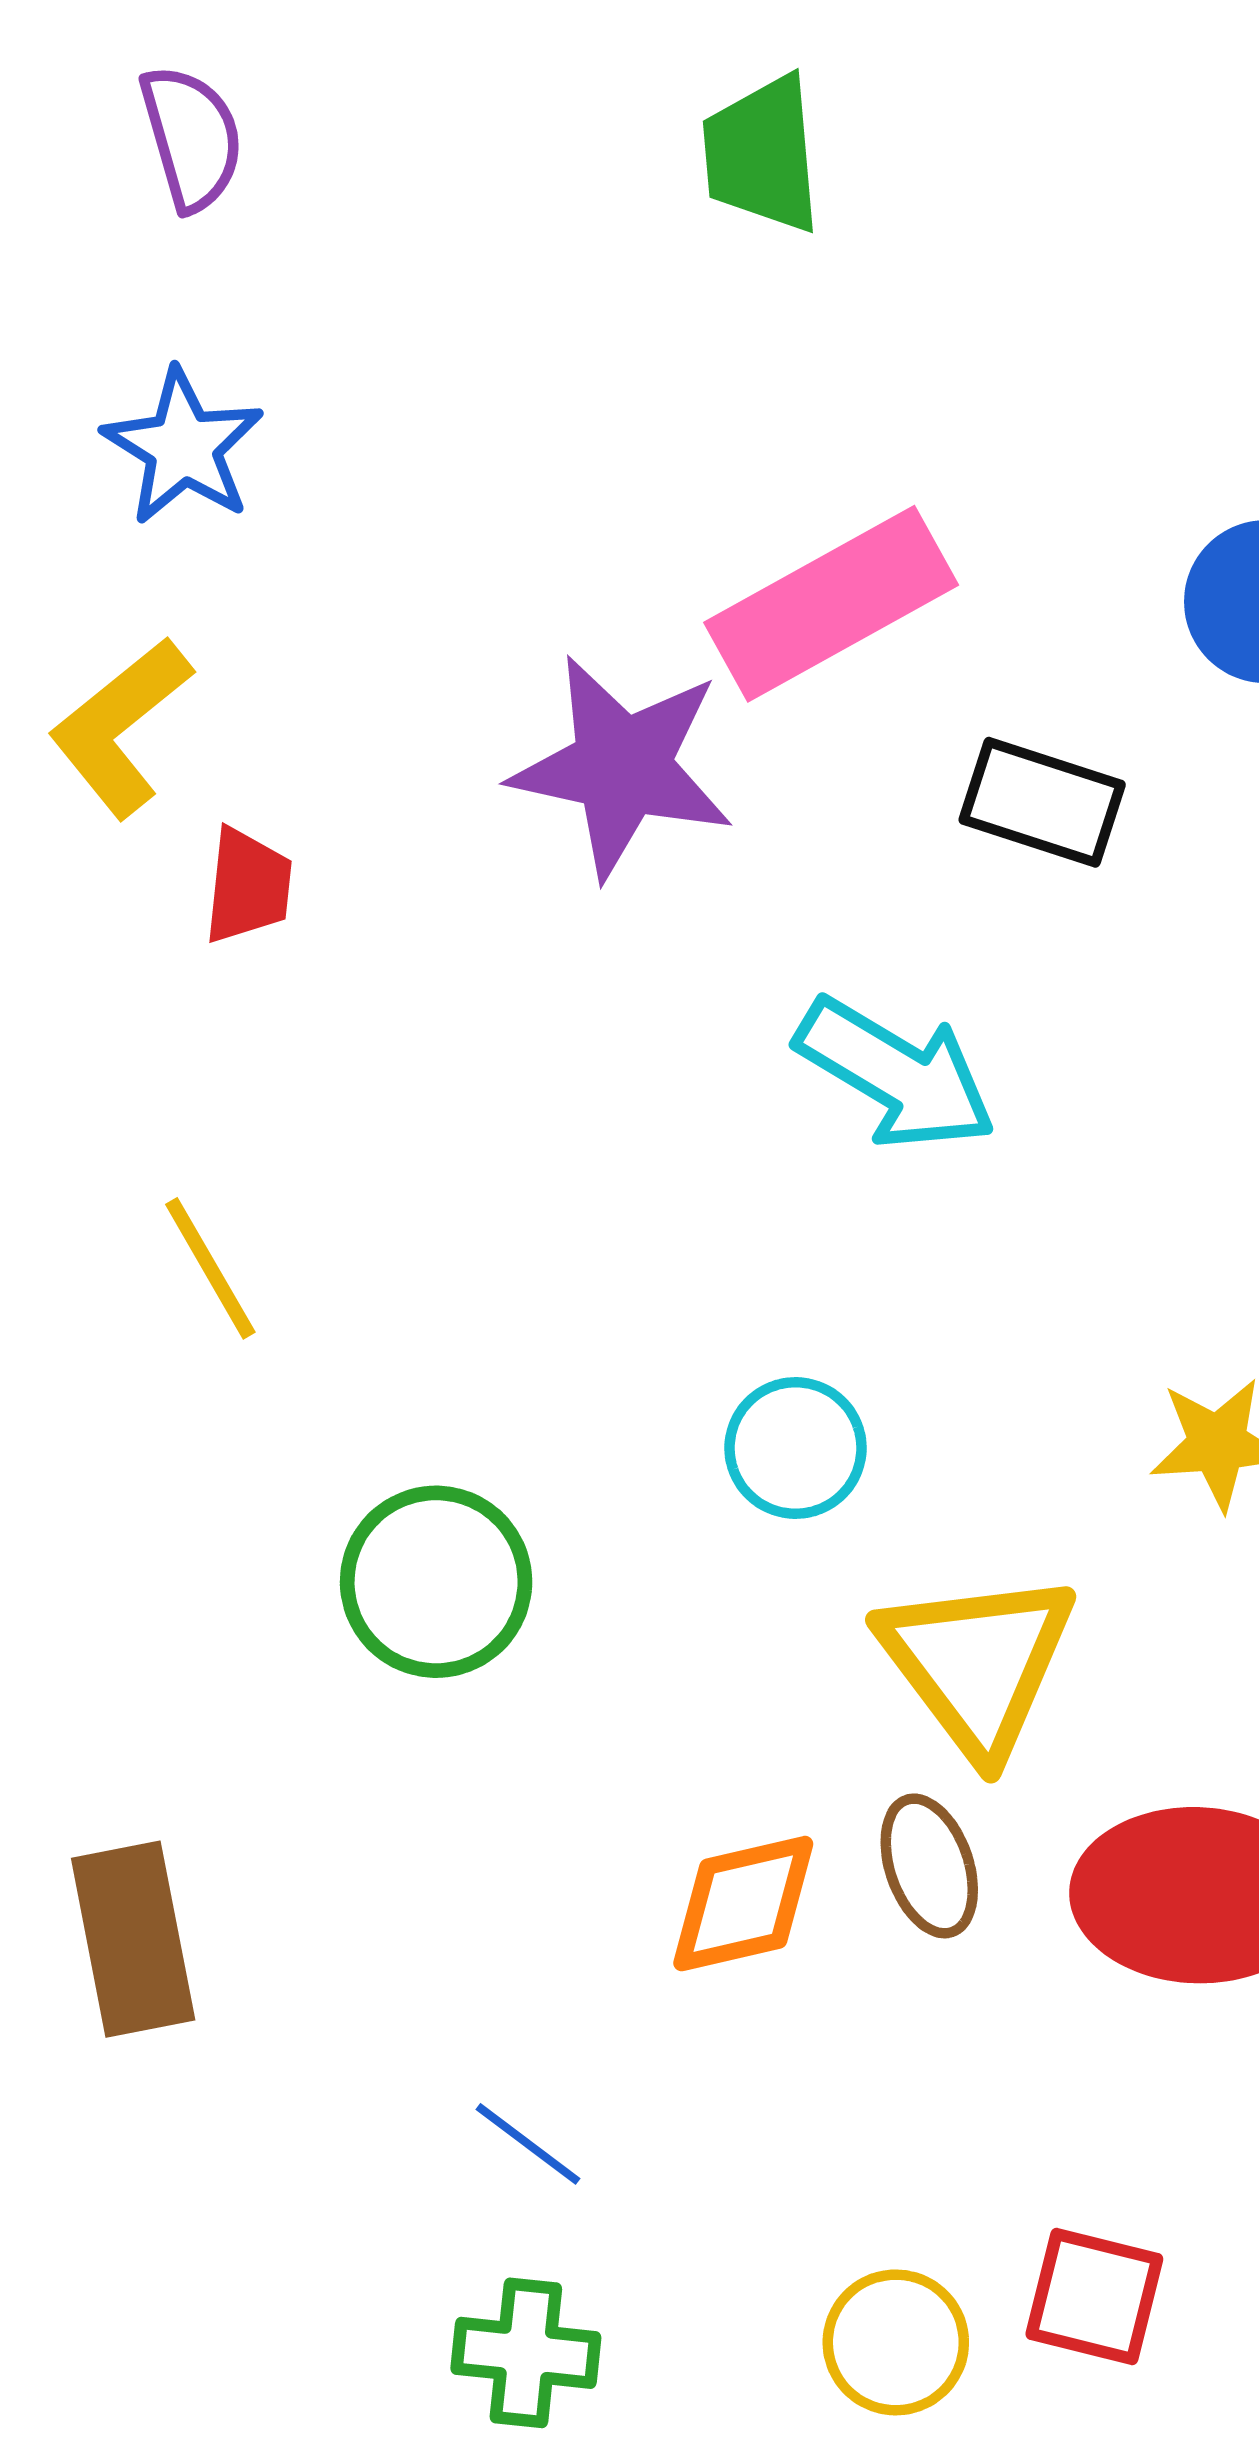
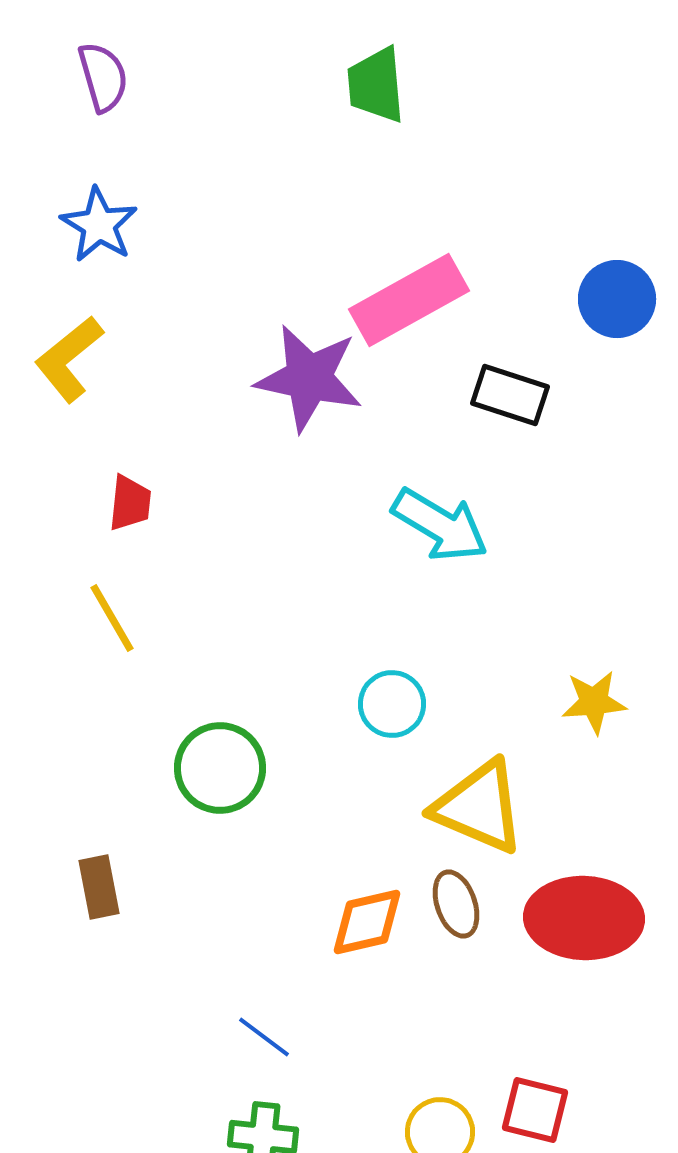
red trapezoid: (248, 886) -> (130, 503), moved
yellow triangle: (977, 1663) -> (479, 807), turned -30
brown rectangle: (133, 1939) -> (99, 887), moved, size x0.7

